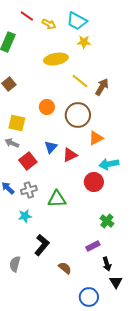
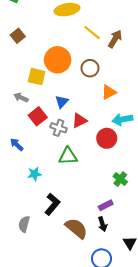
orange circle: (47, 107) -> (58, 60), size x1.6
brown circle: (78, 115) -> (90, 68), size x0.7
yellow square: (17, 123) -> (37, 77), moved
red triangle: (70, 155) -> (80, 120), moved
gray cross: (29, 190) -> (59, 128), moved, turned 35
black arrow: (107, 264) -> (103, 224), moved
brown semicircle: (65, 268) -> (76, 228), size x1.6

